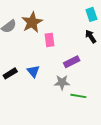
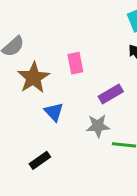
brown star: (32, 22) -> (33, 78), moved
black rectangle: (10, 73) -> (40, 160), moved

